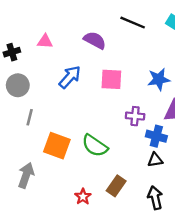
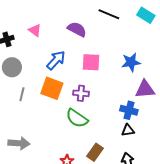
pink triangle: (45, 41) -> (35, 30), turned 32
purple cross: (135, 116) -> (81, 93), moved
orange square: (57, 146) -> (52, 88), moved
gray arrow: (26, 175) -> (19, 143), turned 75

